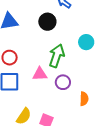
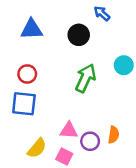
pink triangle: (40, 74) -> (69, 130), moved
purple circle: (63, 82) -> (90, 141), moved

